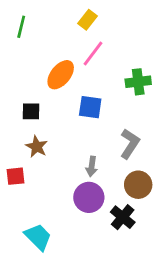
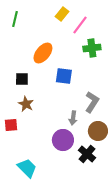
pink line: (93, 54) -> (80, 25), moved
green cross: (138, 82) -> (92, 48), moved
gray arrow: (92, 166) -> (73, 118), moved

